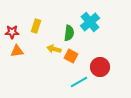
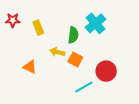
yellow rectangle: (36, 26) -> (38, 28), turned -40
red star: (12, 32) -> (13, 20), moved
orange triangle: (17, 51) -> (30, 67), moved, turned 32

